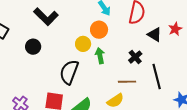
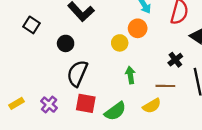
green arrow: (100, 56) -> (130, 75), moved
black semicircle: (69, 72) -> (77, 73), moved

